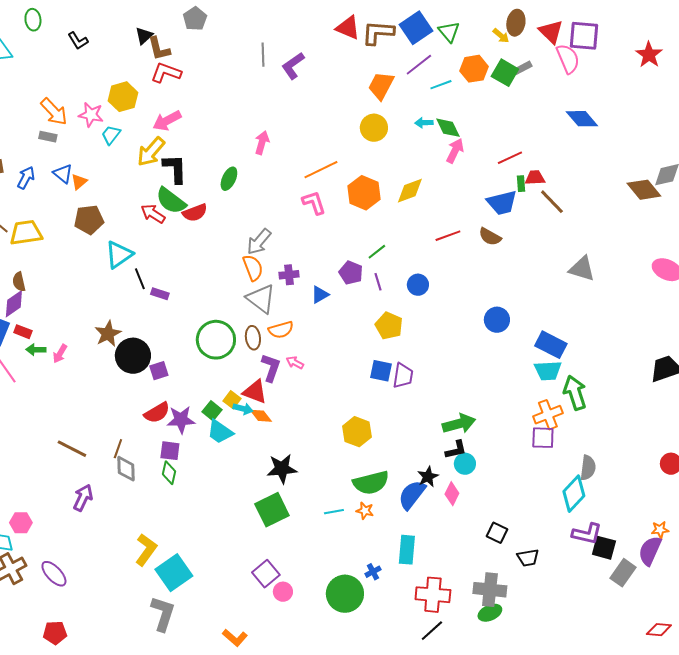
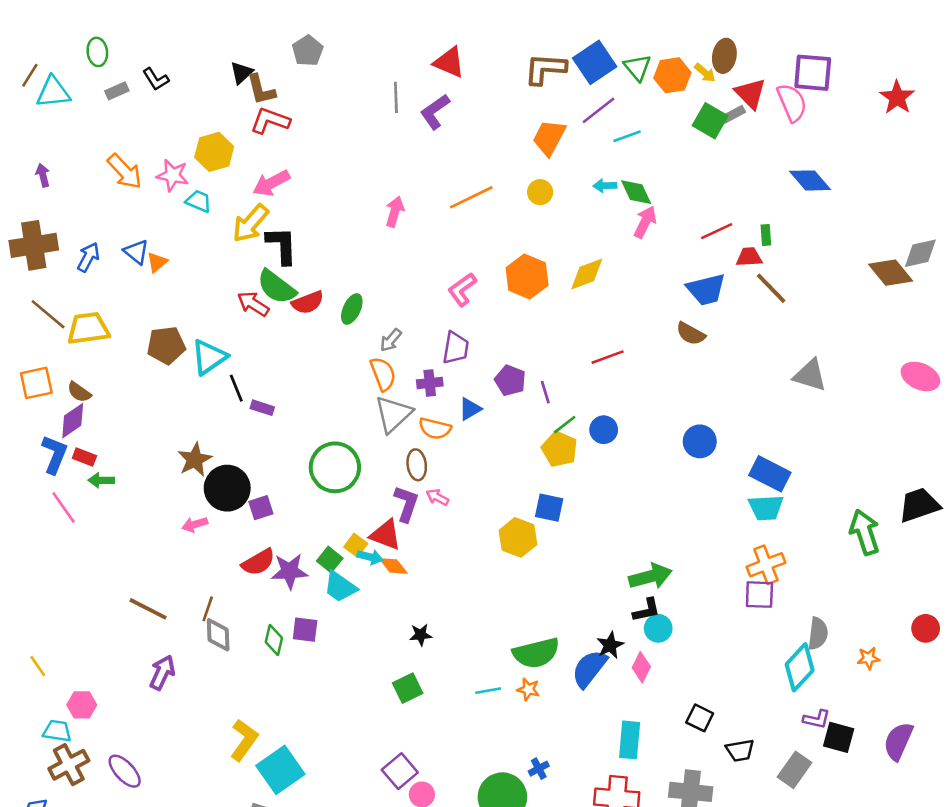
red triangle: (348, 28) -> (449, 62), moved
red triangle: (551, 32) -> (750, 93), moved
orange hexagon: (474, 69) -> (672, 75), moved
yellow circle: (374, 128) -> (540, 192), size x0.7
cyan trapezoid: (111, 135) -> (199, 201), turned 75
gray rectangle: (48, 137) -> (117, 91), moved, turned -36
orange line: (321, 170) -> (471, 197), moved
green ellipse: (229, 179) -> (352, 309), moved
green rectangle: (521, 184) -> (766, 235), moved
pink L-shape: (314, 203) -> (462, 290), turned -108
brown pentagon: (89, 220) -> (166, 345), moved
red line: (448, 236) -> (608, 357), moved
gray arrow: (259, 242) -> (391, 340), size x0.7
green line: (377, 252) -> (565, 425), moved
brown semicircle: (19, 282) -> (79, 392), turned -42
blue circle: (418, 285) -> (604, 430), moved
gray triangle: (261, 299) -> (393, 414), turned 40
orange semicircle: (281, 330) -> (435, 428), moved, turned 30
brown ellipse: (253, 338) -> (417, 465), moved
pink arrow: (60, 354) -> (195, 524), moved, turned 42
purple trapezoid: (403, 376) -> (456, 348), moved
green arrow: (575, 393) -> (865, 532), moved
yellow hexagon: (357, 432) -> (518, 537), moved
purple square: (170, 451) -> (305, 630), moved
black star: (282, 469) -> (421, 635), size x0.6
green square: (272, 510) -> (408, 688), size x0.7
orange star: (660, 530) -> (868, 658), moved
purple L-shape: (587, 534) -> (817, 719), size x0.7
cyan rectangle: (407, 550) -> (630, 740), moved
gray rectangle: (623, 573) -> (794, 770), moved

